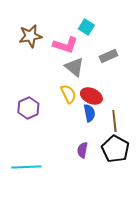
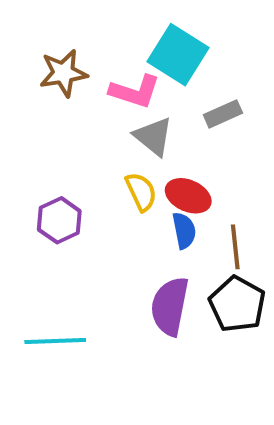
cyan square: (86, 27) -> (178, 55), size x1.8
purple semicircle: (82, 150) -> (170, 306), size x1.8

